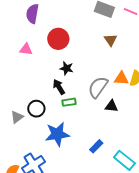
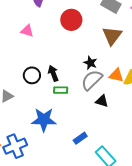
red circle: (58, 39) -> (71, 20), moved
brown triangle: (111, 40) -> (112, 36), size x1.5
black star: (67, 68) -> (90, 63), moved
black circle: (36, 109) -> (32, 75), moved

